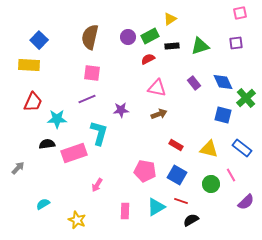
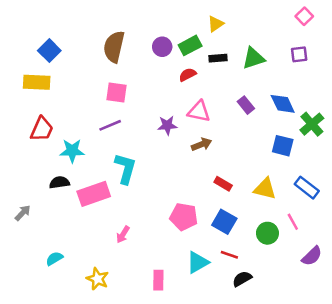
pink square: (240, 13) -> (304, 16), turned -32
purple star: (121, 110) -> (167, 125), moved
pink rectangle: (125, 211) -> (158, 280), moved

